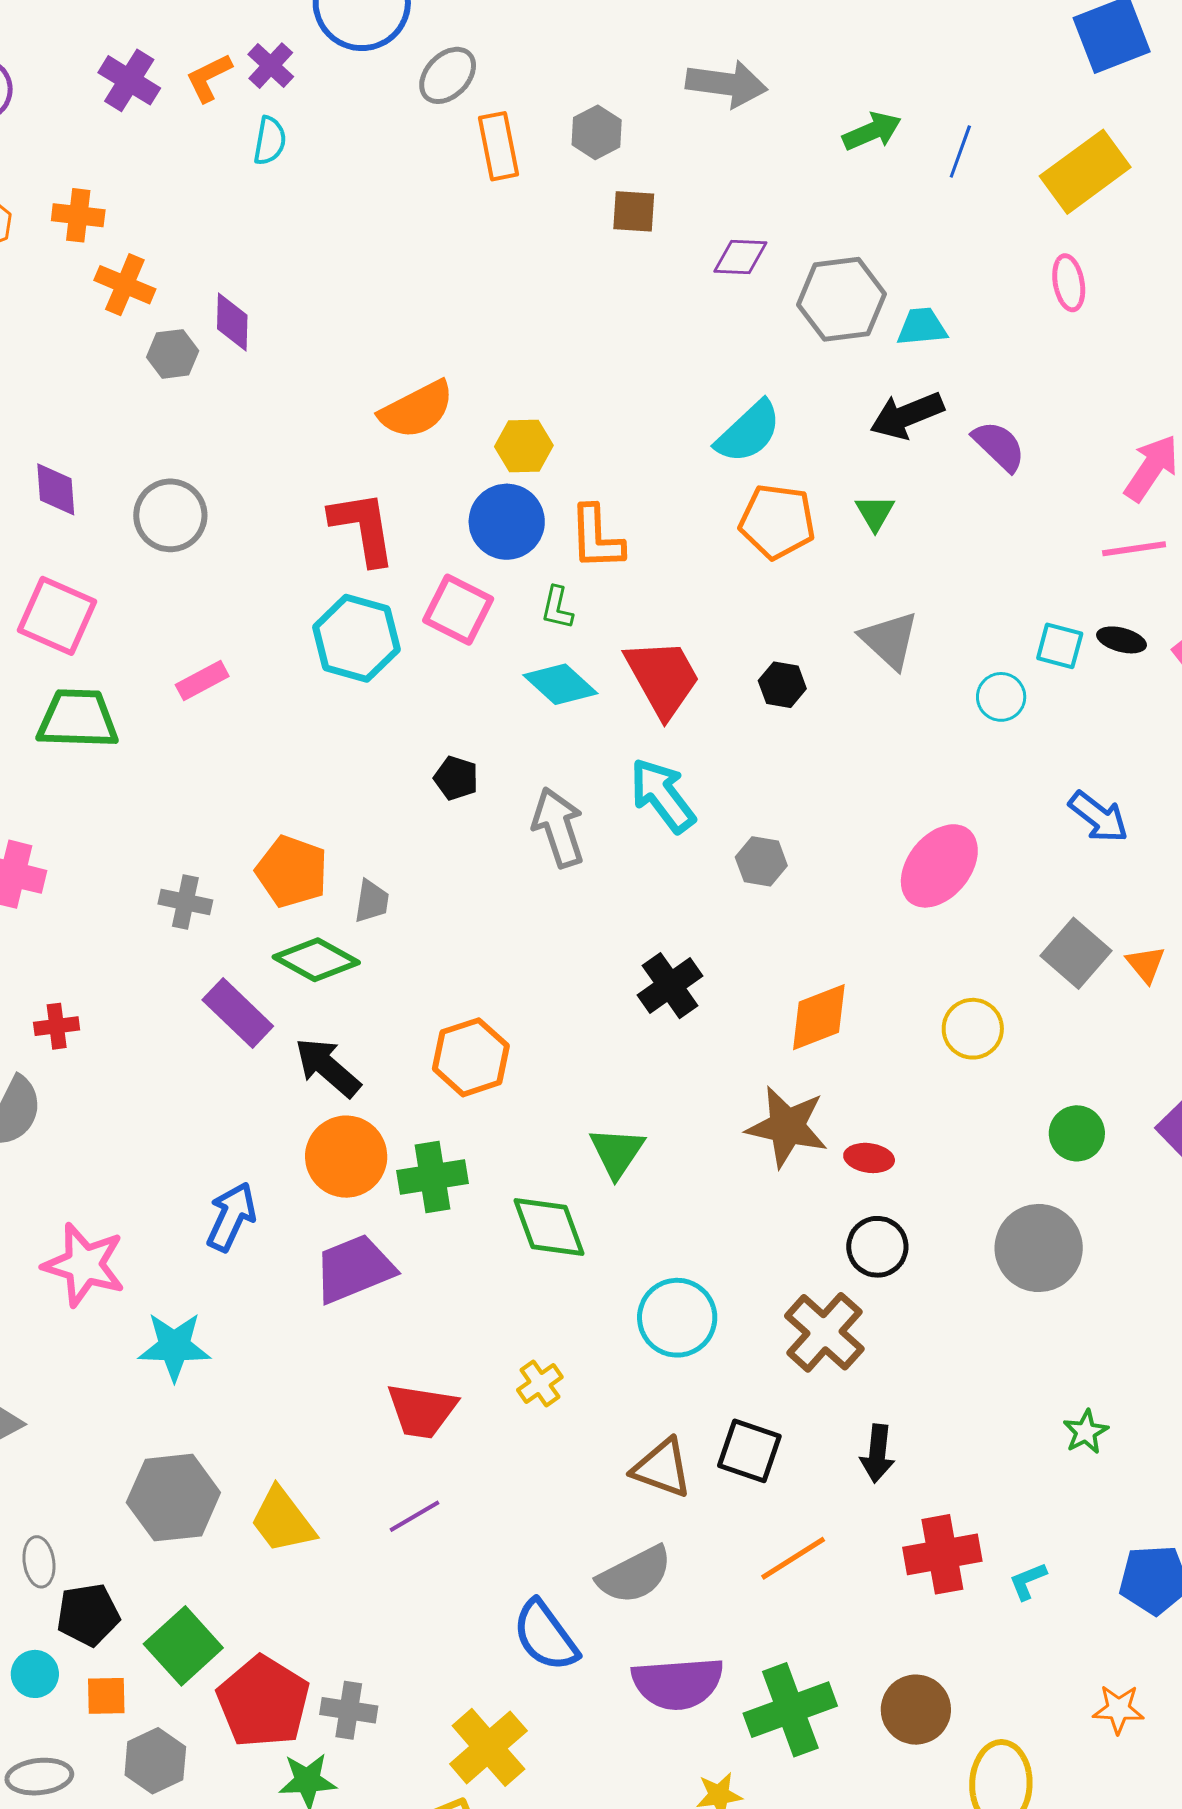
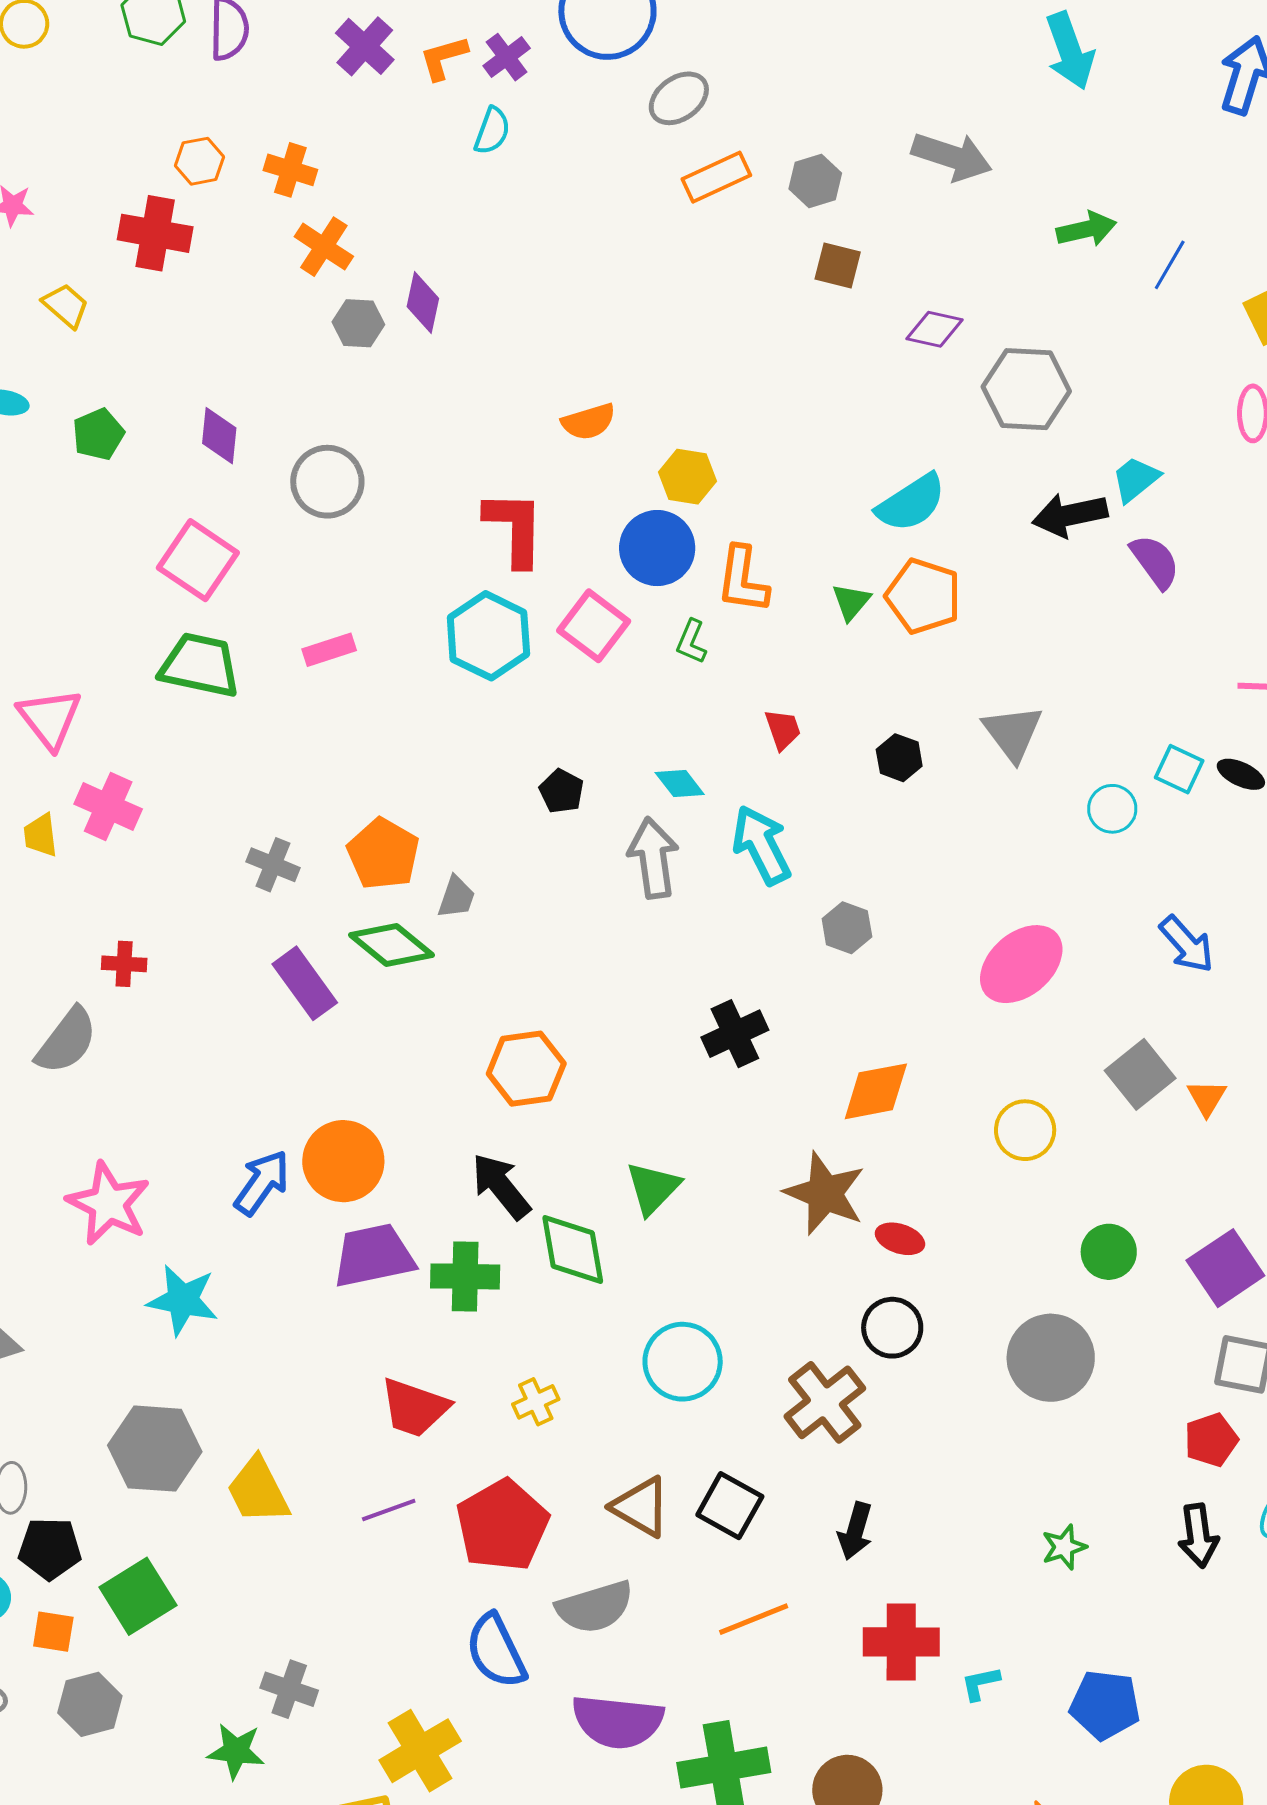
orange rectangle: (499, 146) -> (716, 177), turned 66
cyan trapezoid: (922, 327) -> (1136, 479), moved, turned -44
orange semicircle: (417, 410) -> (589, 422), size x0.7
green triangle: (875, 513) -> (851, 602), moved
red trapezoid: (663, 678) -> (783, 729), size x0.5
cyan diamond: (560, 684) -> (680, 783), moved, size x0.7
black arrow: (328, 1067) -> (501, 1186), moved
orange circle: (346, 1157) -> (343, 1161), moved
green cross: (433, 1177) -> (465, 1276), moved
red pentagon: (263, 1702) -> (502, 1525), moved

